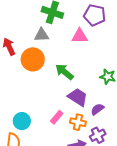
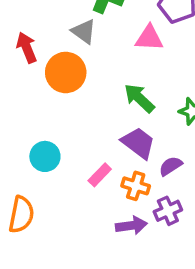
gray triangle: (41, 35) -> (84, 31), turned 35
green arrow: (64, 72) -> (139, 98), moved
cyan circle: (22, 121) -> (45, 156), moved

